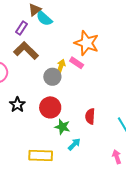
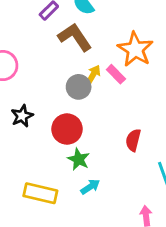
brown L-shape: (26, 51) -> (75, 37), moved
red semicircle: (90, 116) -> (133, 140), moved

